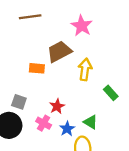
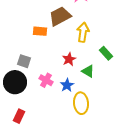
red star: (57, 106) -> (69, 59), moved
green triangle: (91, 122) -> (88, 71), moved

